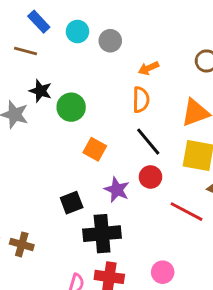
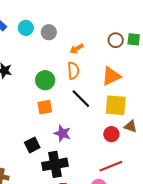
green circle: (71, 107) -> (45, 80), moved
orange square: (95, 149) -> (45, 107), turned -35
red circle: (150, 177) -> (111, 134), moved
red line: (187, 212) -> (111, 166), moved, turned -45

